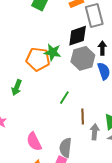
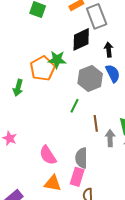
gray hexagon: (83, 58) -> (90, 78), moved
orange pentagon: (38, 59) -> (42, 69), turned -30
green arrow: (17, 88) -> (18, 88), moved

